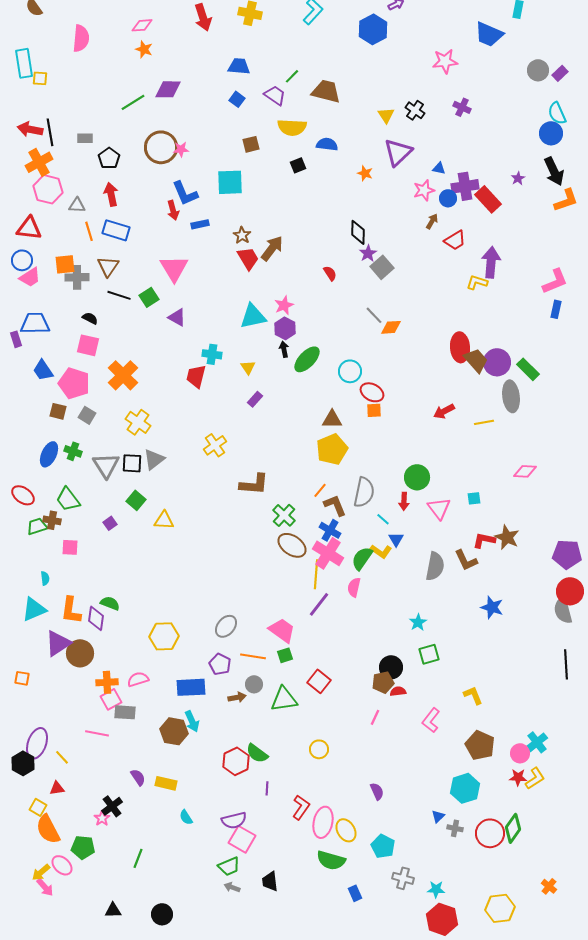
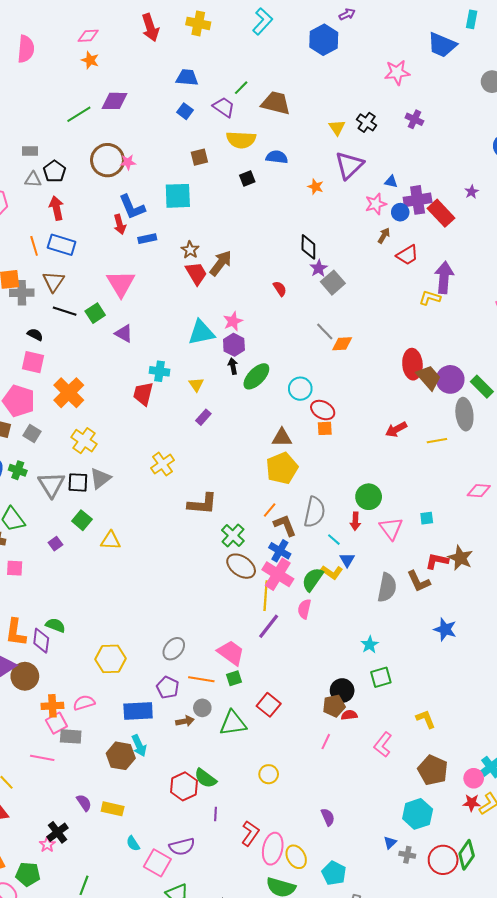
gray triangle: (77, 205) -> (33, 180), moved
pink square: (242, 839) -> (157, 863), moved

